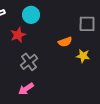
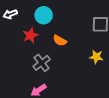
orange semicircle: (65, 42) -> (60, 41), moved, turned 48

